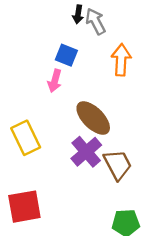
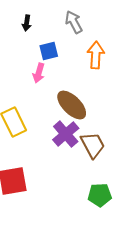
black arrow: (78, 14) -> (27, 23), moved
blue square: (66, 55) -> (49, 51), turned -36

